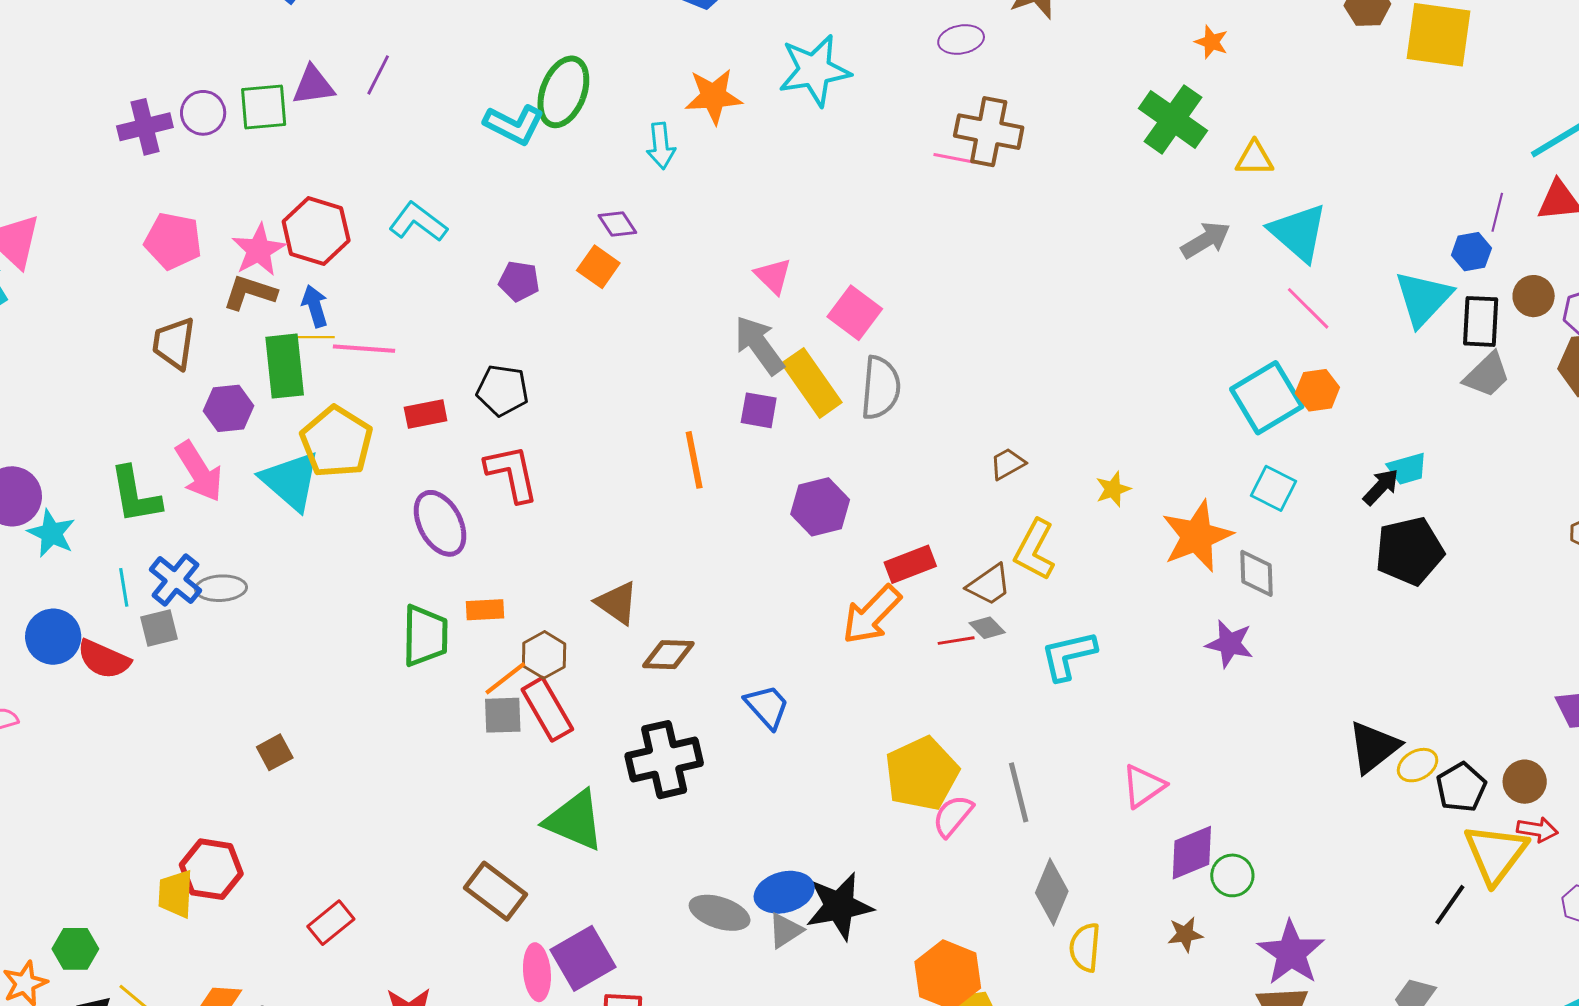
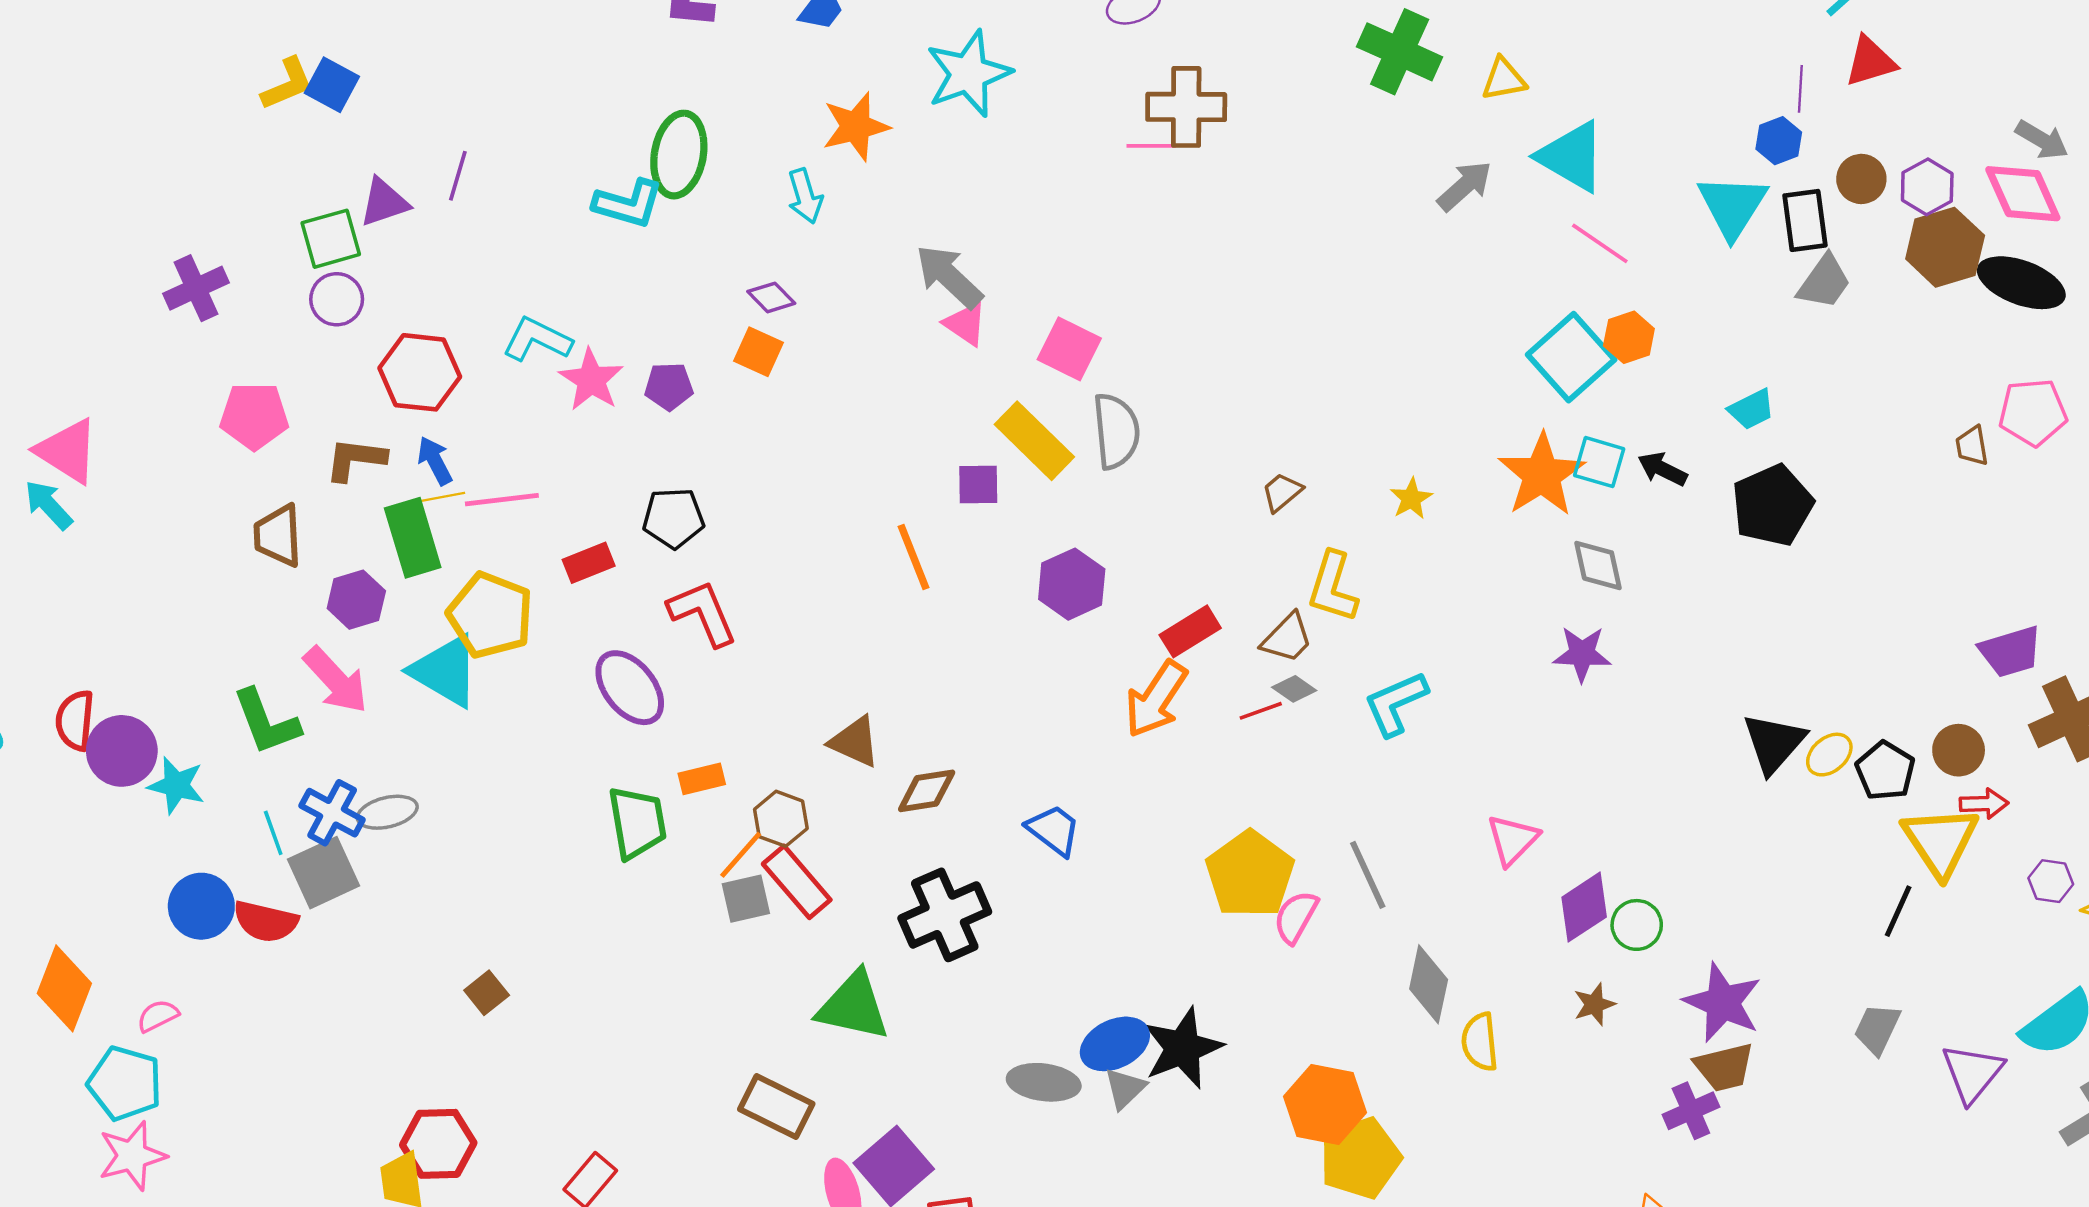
purple circle: (203, 113) -> (337, 299), moved
pink star: (259, 250) -> (591, 380), moved
gray arrow: (759, 345) -> (949, 277), moved
black arrow: (1381, 487) -> (1662, 469), moved, turned -96
orange star: (1197, 536) -> (1542, 475), moved
gray square: (159, 628) -> (324, 873), size x1.5

